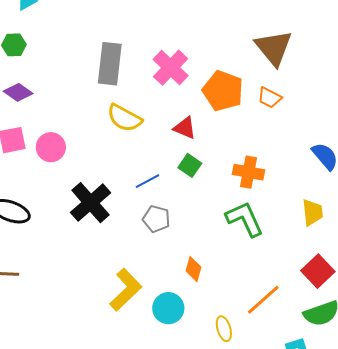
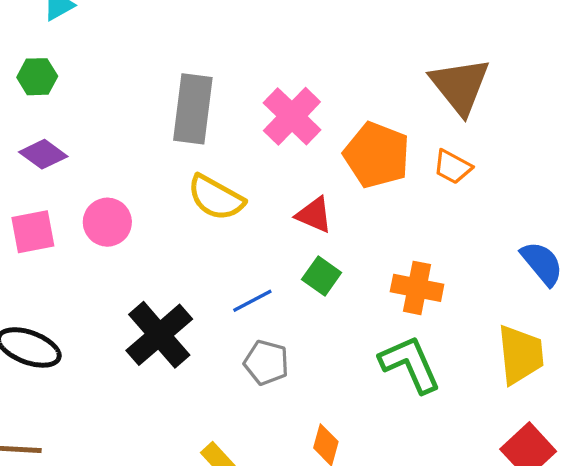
pink circle: (51, 147) -> (107, 222), moved
yellow trapezoid: (312, 212) -> (521, 355), size x1.4

